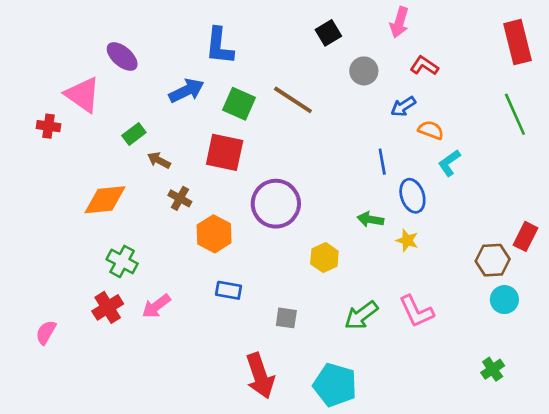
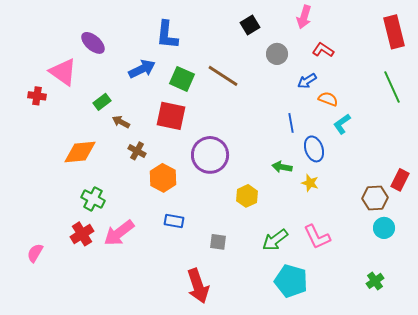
pink arrow: (156, 306) -> (119, 233), size x1.4
cyan pentagon: (335, 385) -> (291, 281), moved

